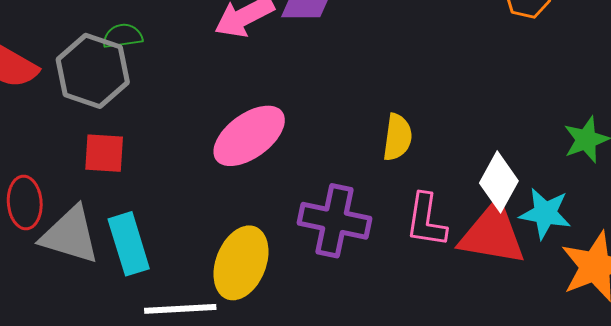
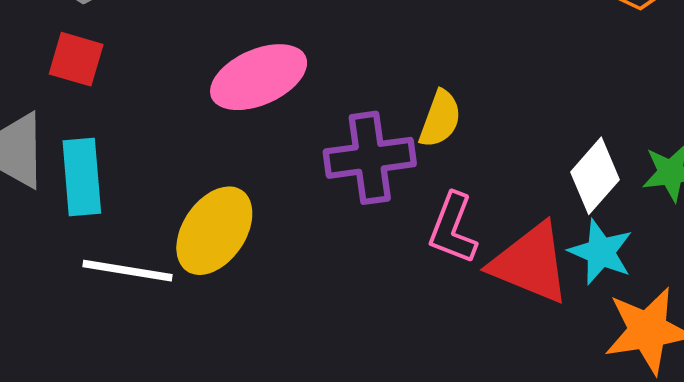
white diamond: (499, 182) -> (595, 176), moved
purple cross: (334, 221) -> (370, 158), moved, turned -32

